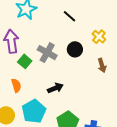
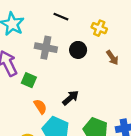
gray cross: (47, 53) -> (46, 48), moved
orange semicircle: (16, 86) -> (40, 106), moved

